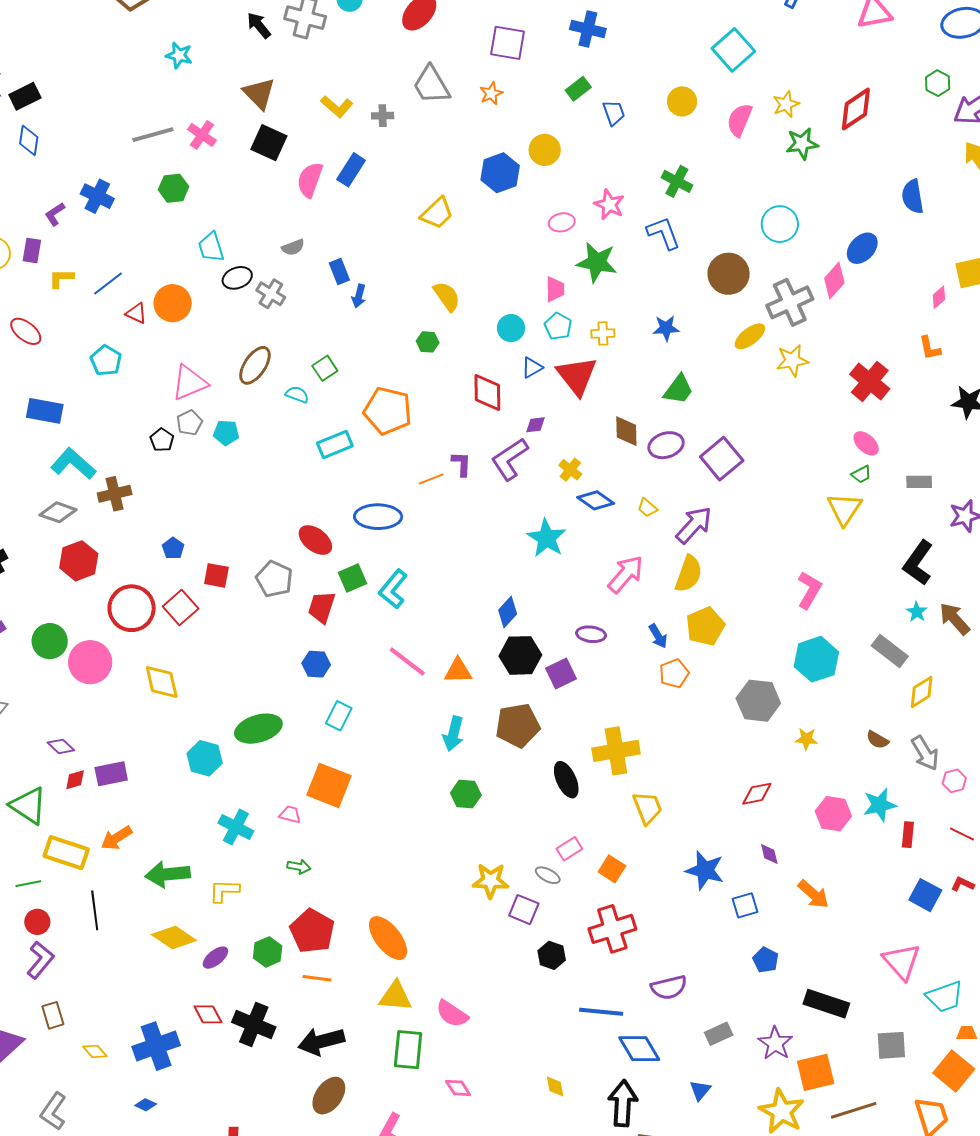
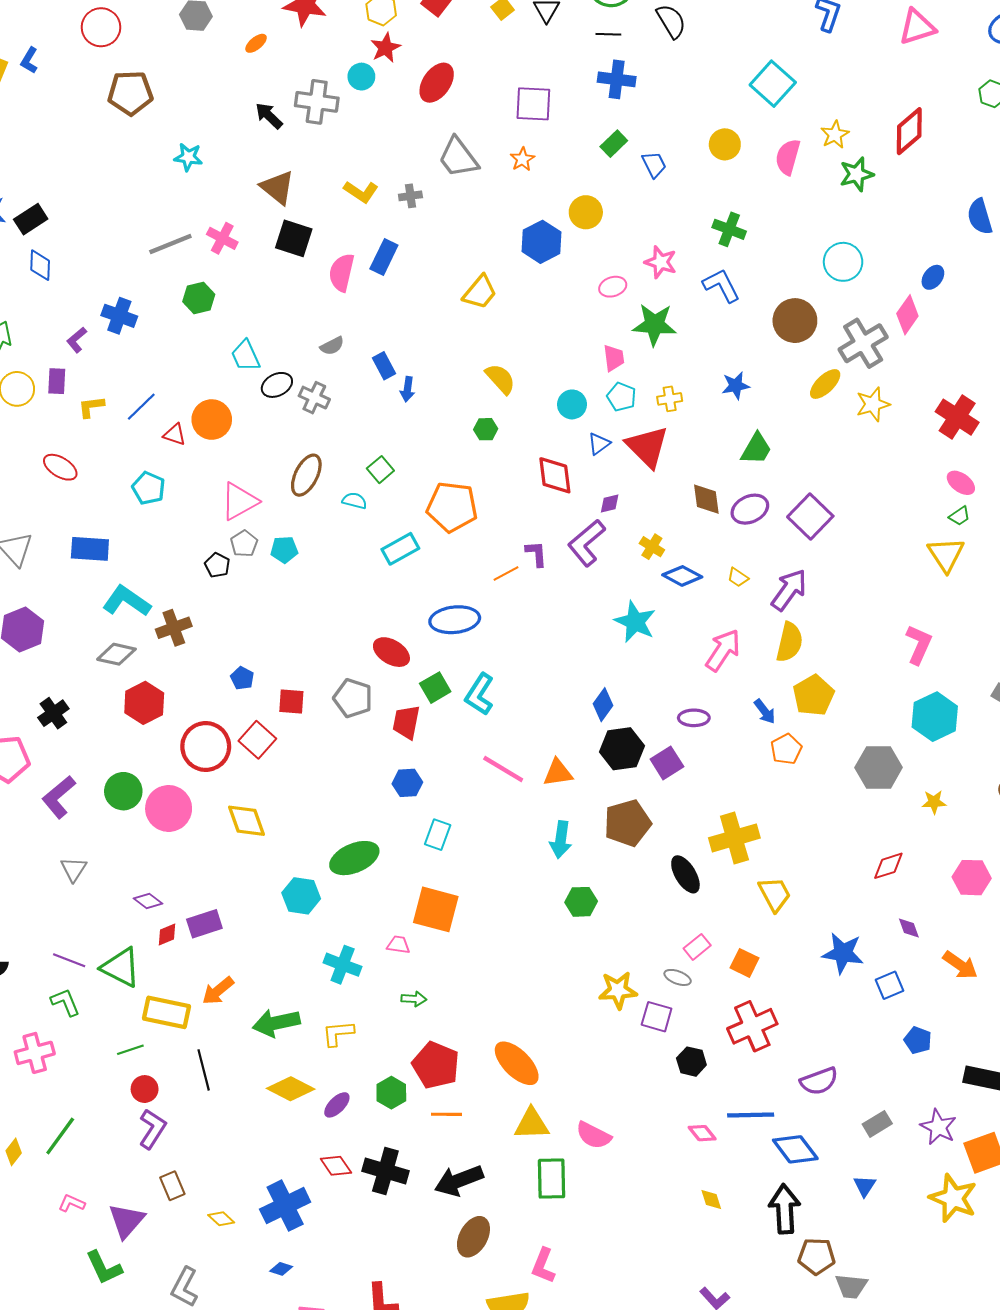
blue ellipse: (862, 248) -> (933, 277), size x0.7
pink diamond: (458, 1088) -> (702, 1133), moved

